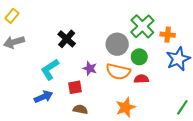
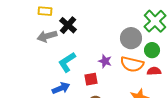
yellow rectangle: (12, 16) -> (45, 11), moved, turned 56
black cross: (67, 39) -> (68, 25), moved
gray arrow: (14, 42) -> (47, 36), moved

